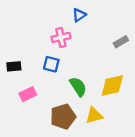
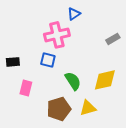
pink cross: (61, 37) -> (57, 35), size x1.4
pink rectangle: (28, 94) -> (26, 88), turned -49

